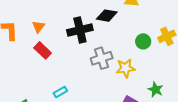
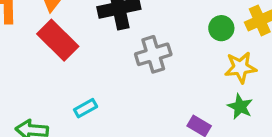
red rectangle: (43, 50) -> (58, 40), size x1.4
yellow star: (125, 68) -> (240, 67), moved

